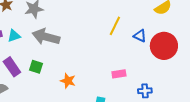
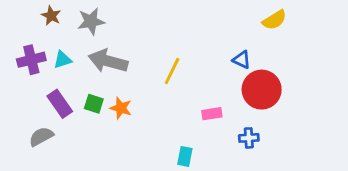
yellow line: (115, 26) -> (172, 71), moved
red circle: (164, 46) -> (262, 90), moved
orange star: (68, 81) -> (121, 108), moved

